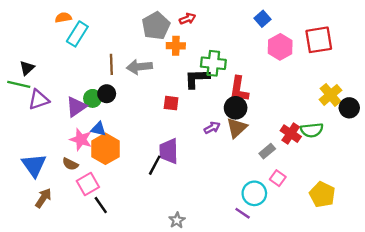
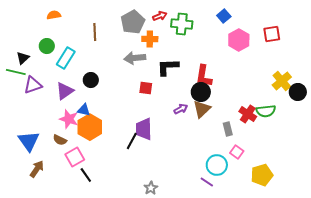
cyan rectangle: (77, 34) -> (66, 58), moved
red square: (319, 40) -> (272, 34), size x0.7
green cross: (213, 63) -> (182, 24), moved
brown line: (111, 64) -> (95, 32), moved
gray arrow: (139, 67) -> (135, 58), moved
green circle: (93, 98) -> (47, 46), moved
gray rectangle: (267, 151) -> (228, 129), turned -64
yellow pentagon: (322, 195) -> (262, 175), moved, turned 30

